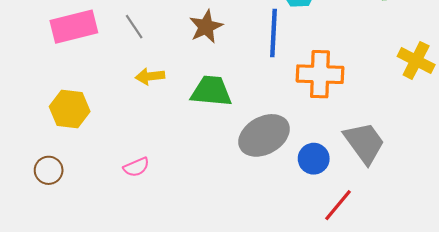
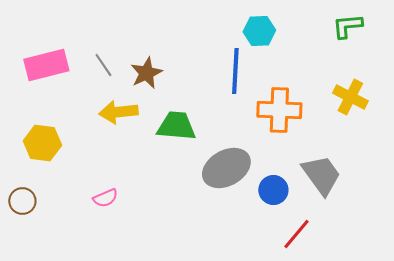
brown star: (206, 27) -> (146, 73), moved
yellow cross: (416, 60) -> (350, 97), moved
yellow arrow: (150, 76) -> (118, 112), size x1.4

